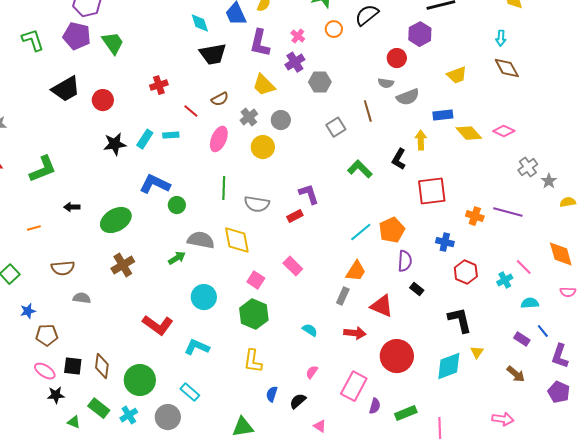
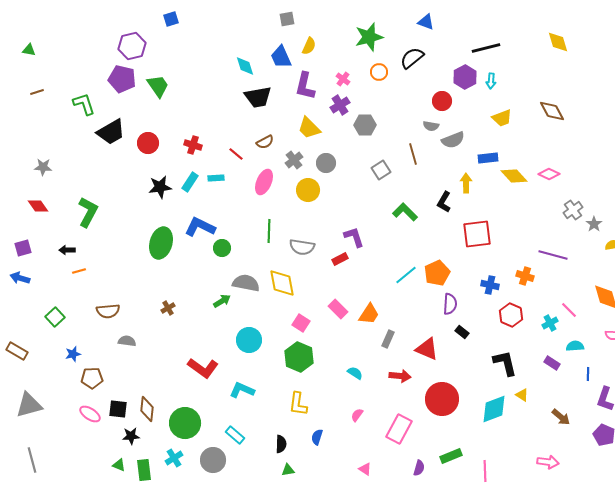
cyan arrow: (501, 38) -> (491, 81), moved
green L-shape: (33, 40) -> (84, 104), moved
red cross: (159, 85) -> (193, 145), moved, turned 36
green L-shape: (43, 169) -> (88, 212), turned -40
black arrow: (72, 207) -> (67, 250), moved
orange cross: (475, 216) -> (525, 276), moved
green ellipse: (116, 220) -> (161, 243), moved, turned -44
brown cross: (123, 265) -> (168, 308), size x0.6
orange trapezoid: (356, 271) -> (369, 314), moved
blue line: (543, 331) -> (588, 374), turned 40
purple rectangle: (522, 339) -> (552, 363), moved
yellow triangle: (477, 352) -> (522, 395), turned -32
black star: (56, 395) -> (131, 436), moved
black semicircle: (298, 401) -> (281, 444), moved, turned 132
purple semicircle: (375, 406) -> (419, 468), moved
green rectangle: (99, 408) -> (144, 470), moved, turned 45
green triangle: (243, 427) -> (288, 470), size x0.6

